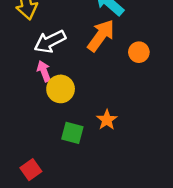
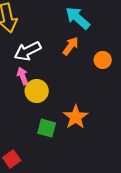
orange arrow: (101, 36) -> (71, 46), size x0.7
orange star: (107, 120) -> (76, 117), size x1.4

